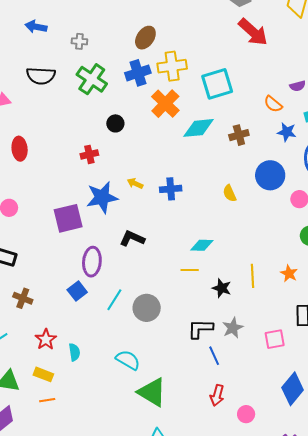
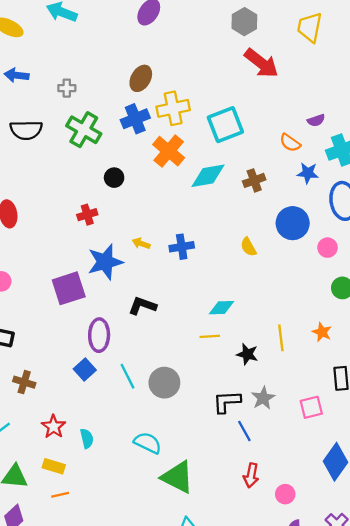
cyan line: (114, 300) -> (127, 376), turned -55

